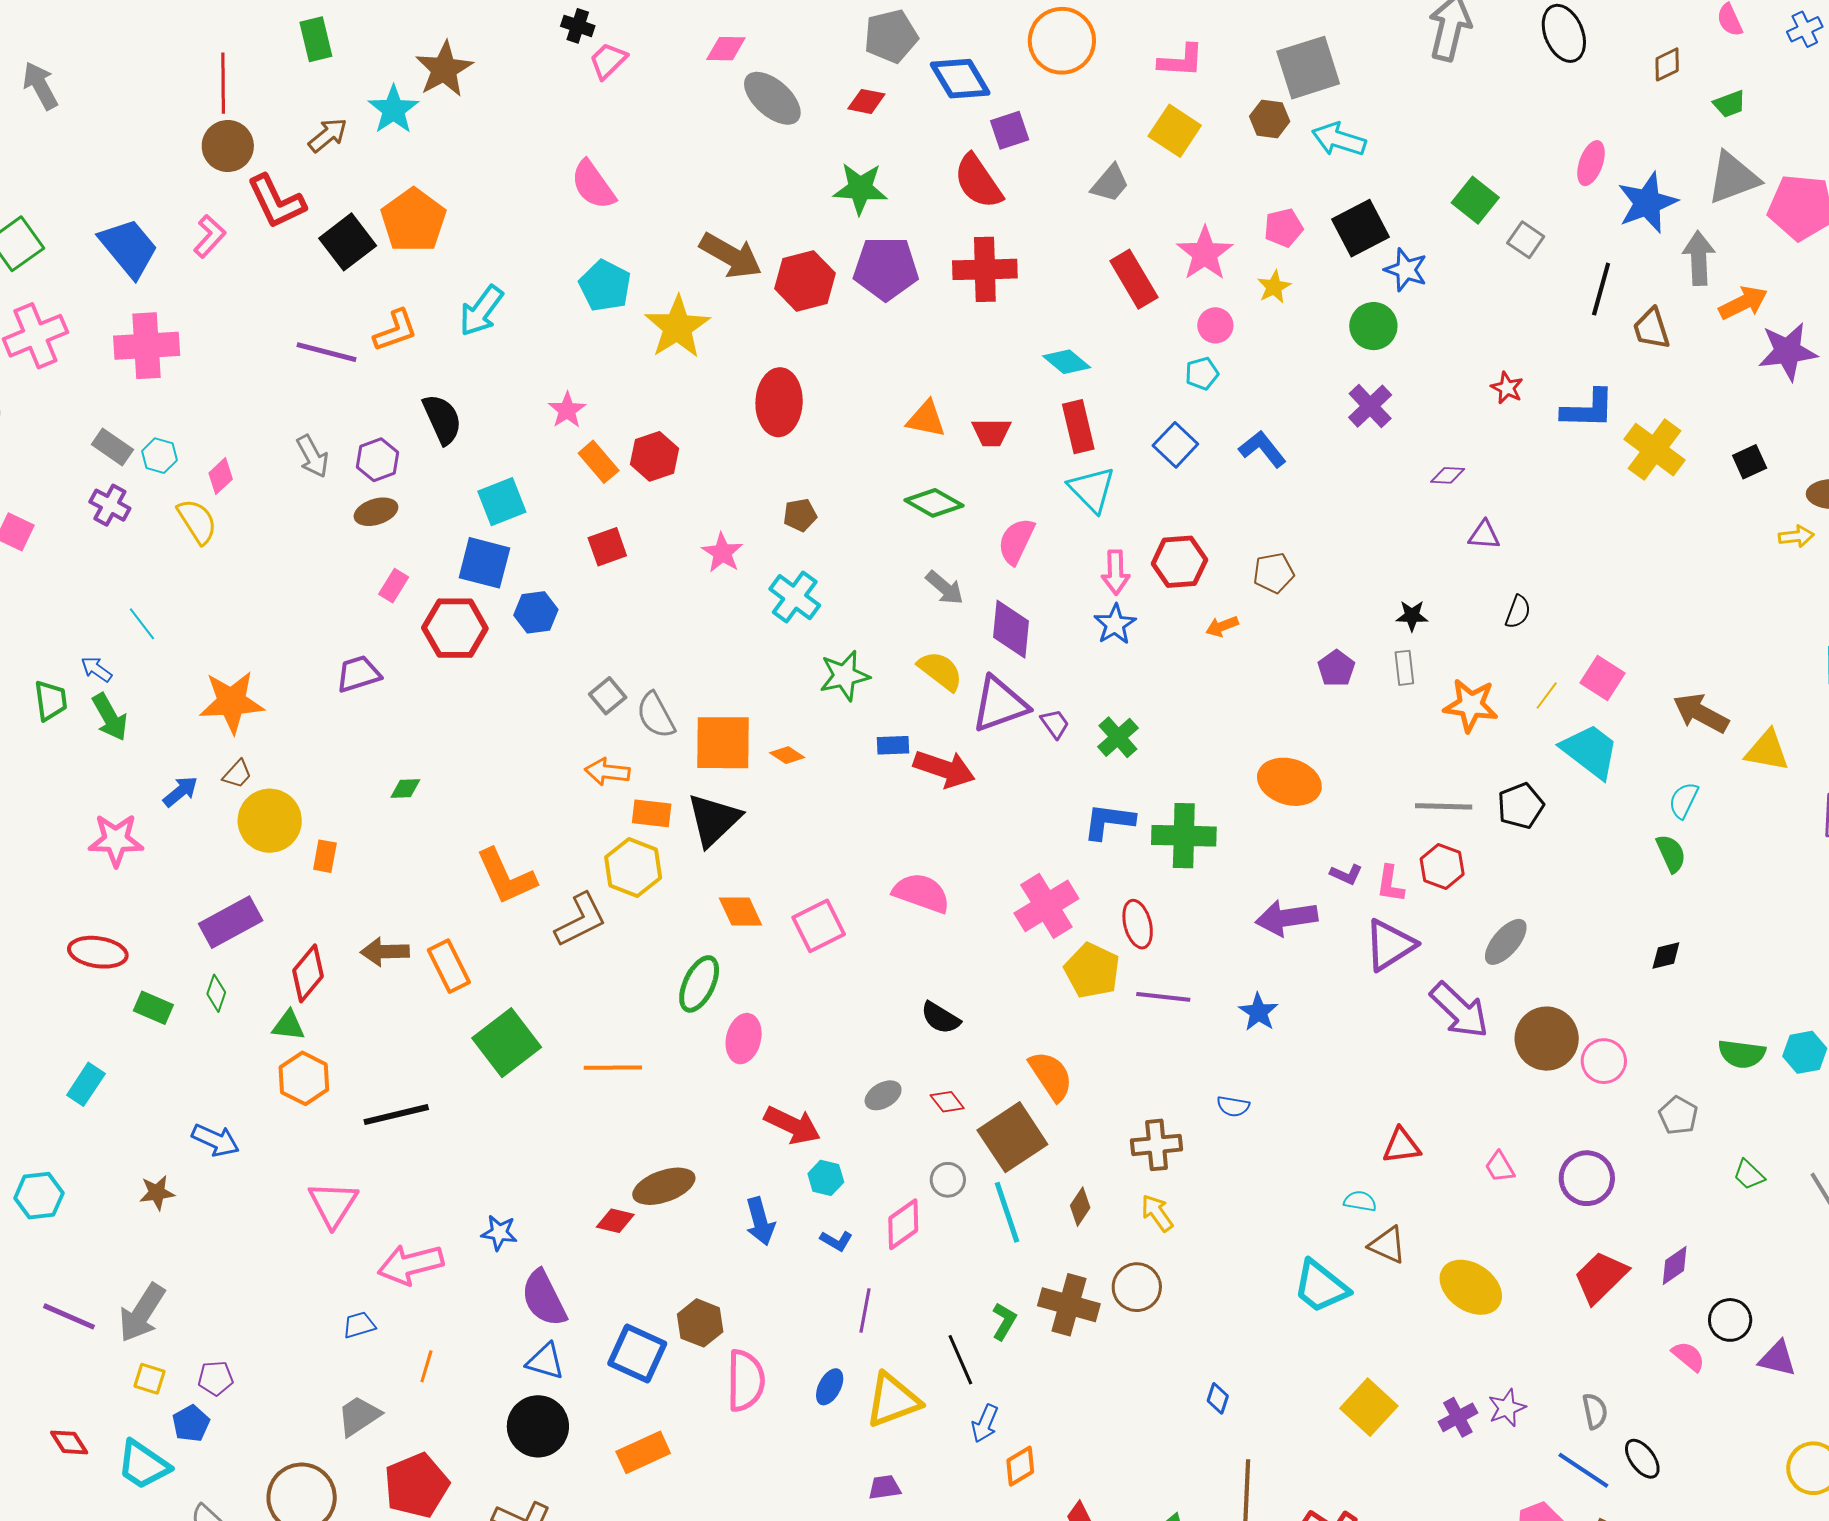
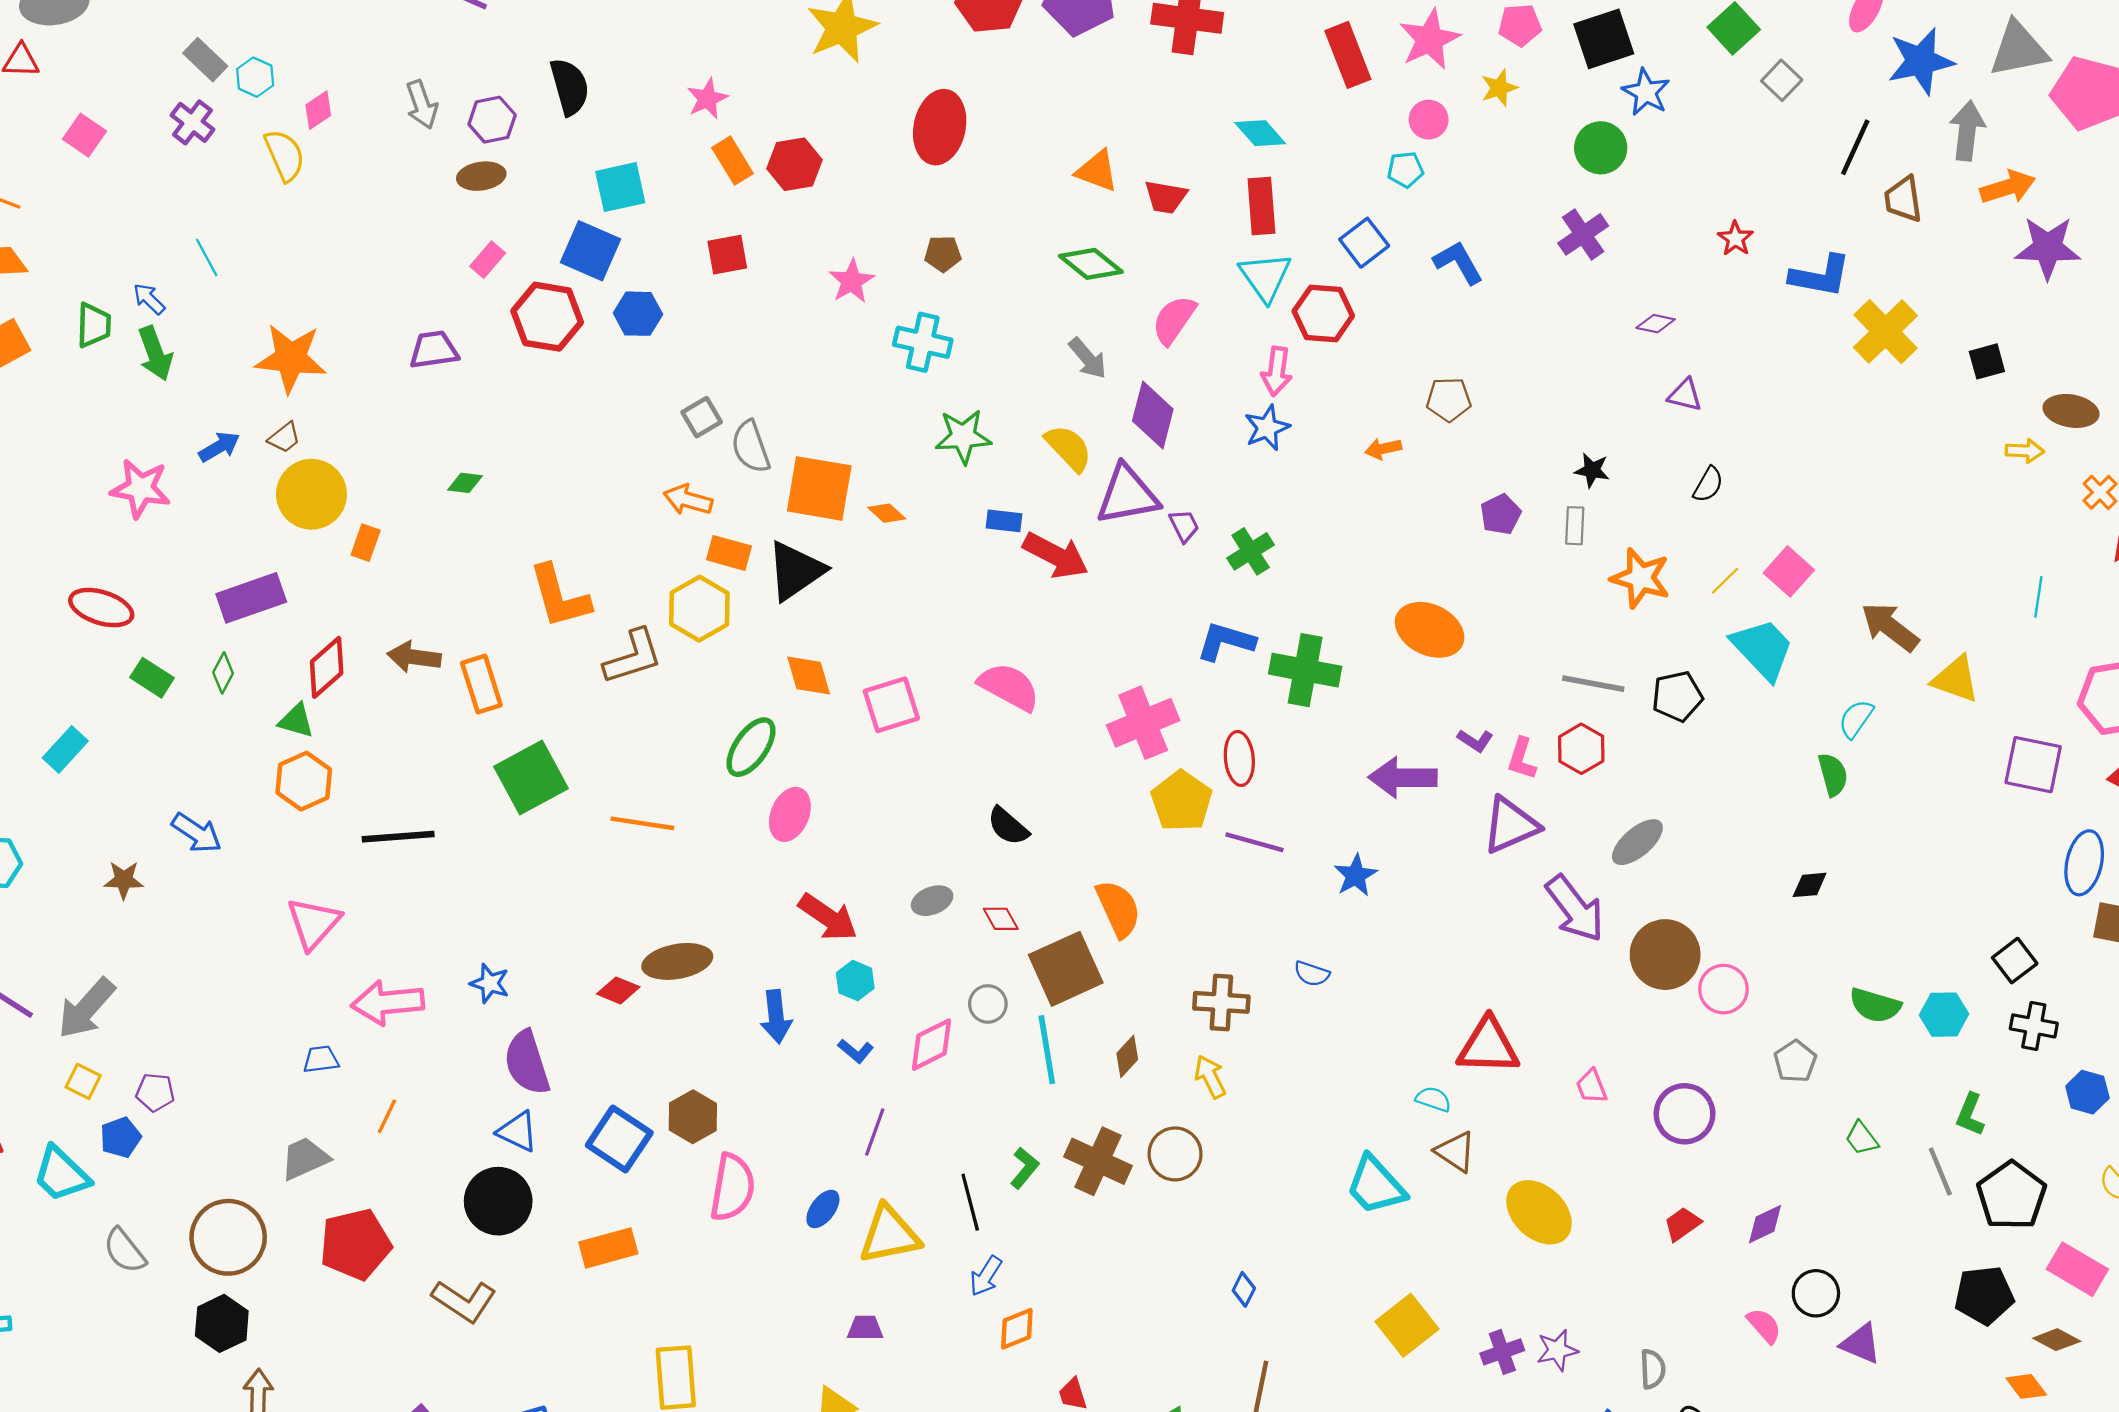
red hexagon: (1179, 562) -> (1323, 314), moved
cyan cross: (795, 597) -> (923, 342), turned -33
red triangle: (1402, 1146) -> (1488, 1046), size x1.5
red trapezoid: (1601, 1277) -> (1682, 1224), size x0.6

